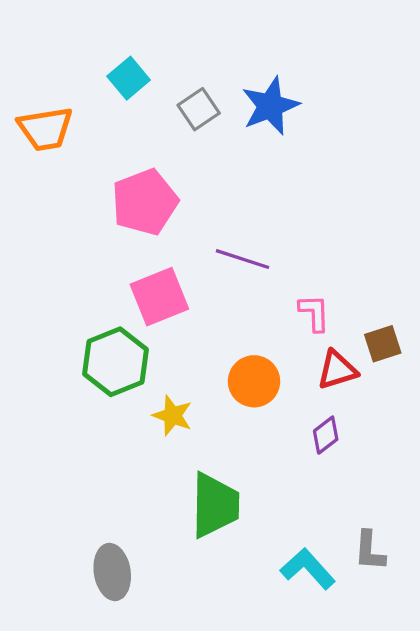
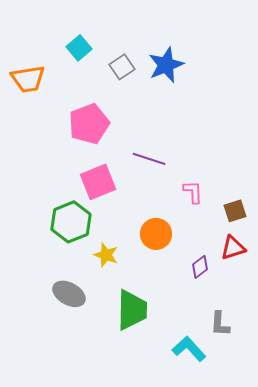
red triangle: (337, 370) -> (233, 248), moved
gray L-shape: (370, 551) -> (220, 324), moved
gray ellipse: (112, 572) -> (69, 294), moved, turned -52

